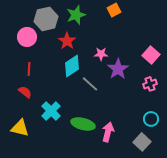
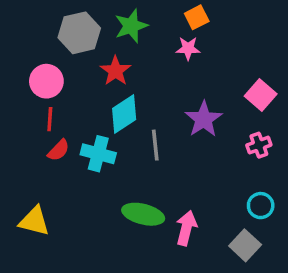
pink circle: (27, 37) -> (46, 81), moved
pink star: (101, 54) -> (188, 48), moved
gray line: (90, 84) -> (155, 145), turned 42
red semicircle: (25, 92) -> (58, 150), moved, turned 96
cyan cross: (51, 111) -> (98, 154), moved, turned -30

